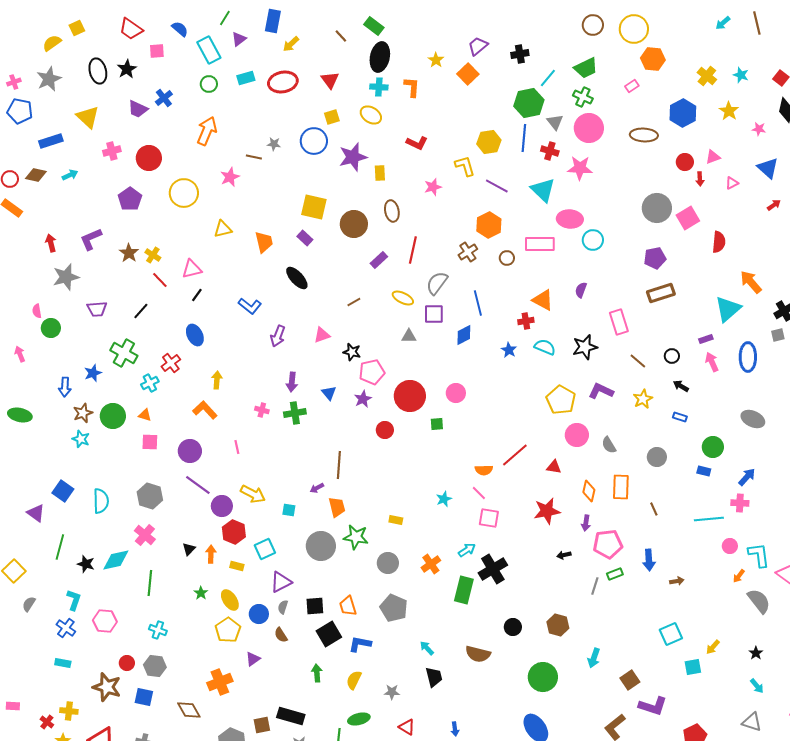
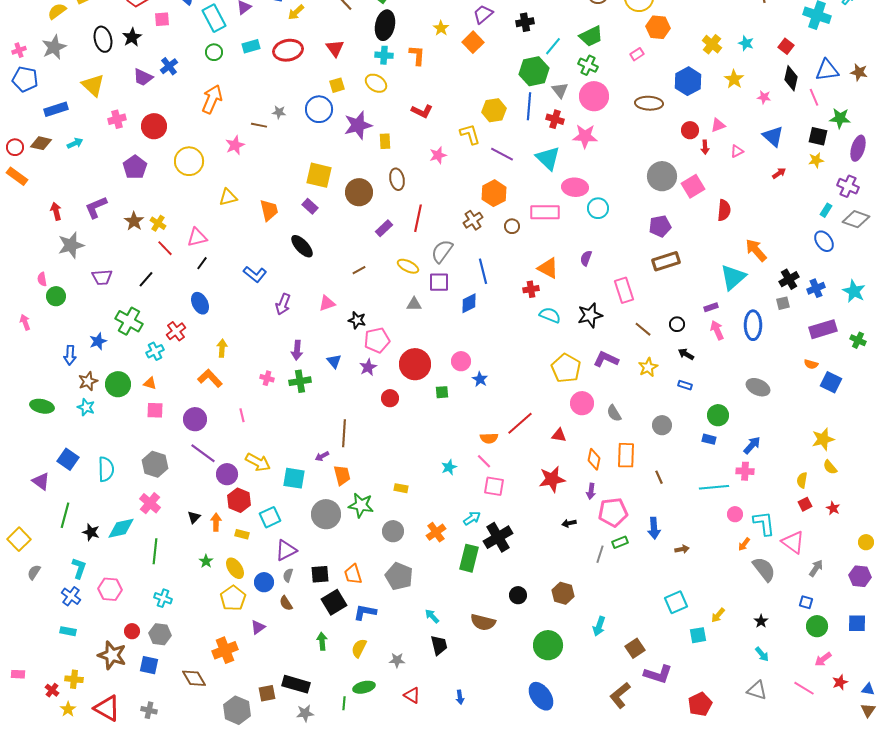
blue star: (509, 350) -> (480, 379), moved
green ellipse: (20, 415) -> (42, 406), moved
cyan square: (289, 510) -> (294, 478), size x1.6

